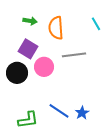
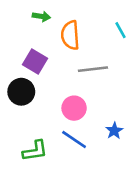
green arrow: (30, 21) -> (41, 16), moved
pink circle: (44, 67) -> (74, 108), moved
blue star: (82, 113) -> (114, 131), moved

